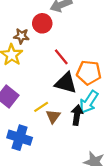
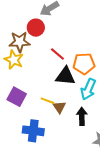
brown star: (21, 36) -> (20, 42), size x1.5
yellow line: (41, 107) -> (47, 101), turned 64
black arrow: (77, 115) -> (82, 116), moved

